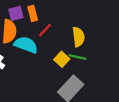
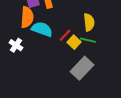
red line: (45, 30) -> (65, 35), moved

